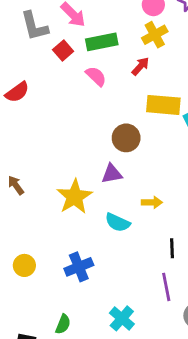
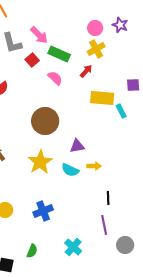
green rectangle: (102, 42) -> (59, 54), turned 35
brown circle: (126, 138) -> (45, 121), moved, size x1.4
purple triangle: (112, 174) -> (77, 146), moved
cyan semicircle: (118, 222) -> (70, 170), moved

